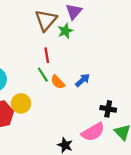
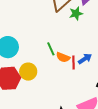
red line: (47, 55) -> (73, 62), moved
orange semicircle: (58, 82) -> (63, 57), turned -32

